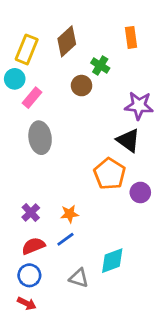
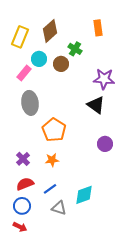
cyan circle: (15, 79) -> (39, 59), moved
orange pentagon: (110, 174) -> (54, 130), moved
blue line: (65, 239) -> (50, 189), moved

